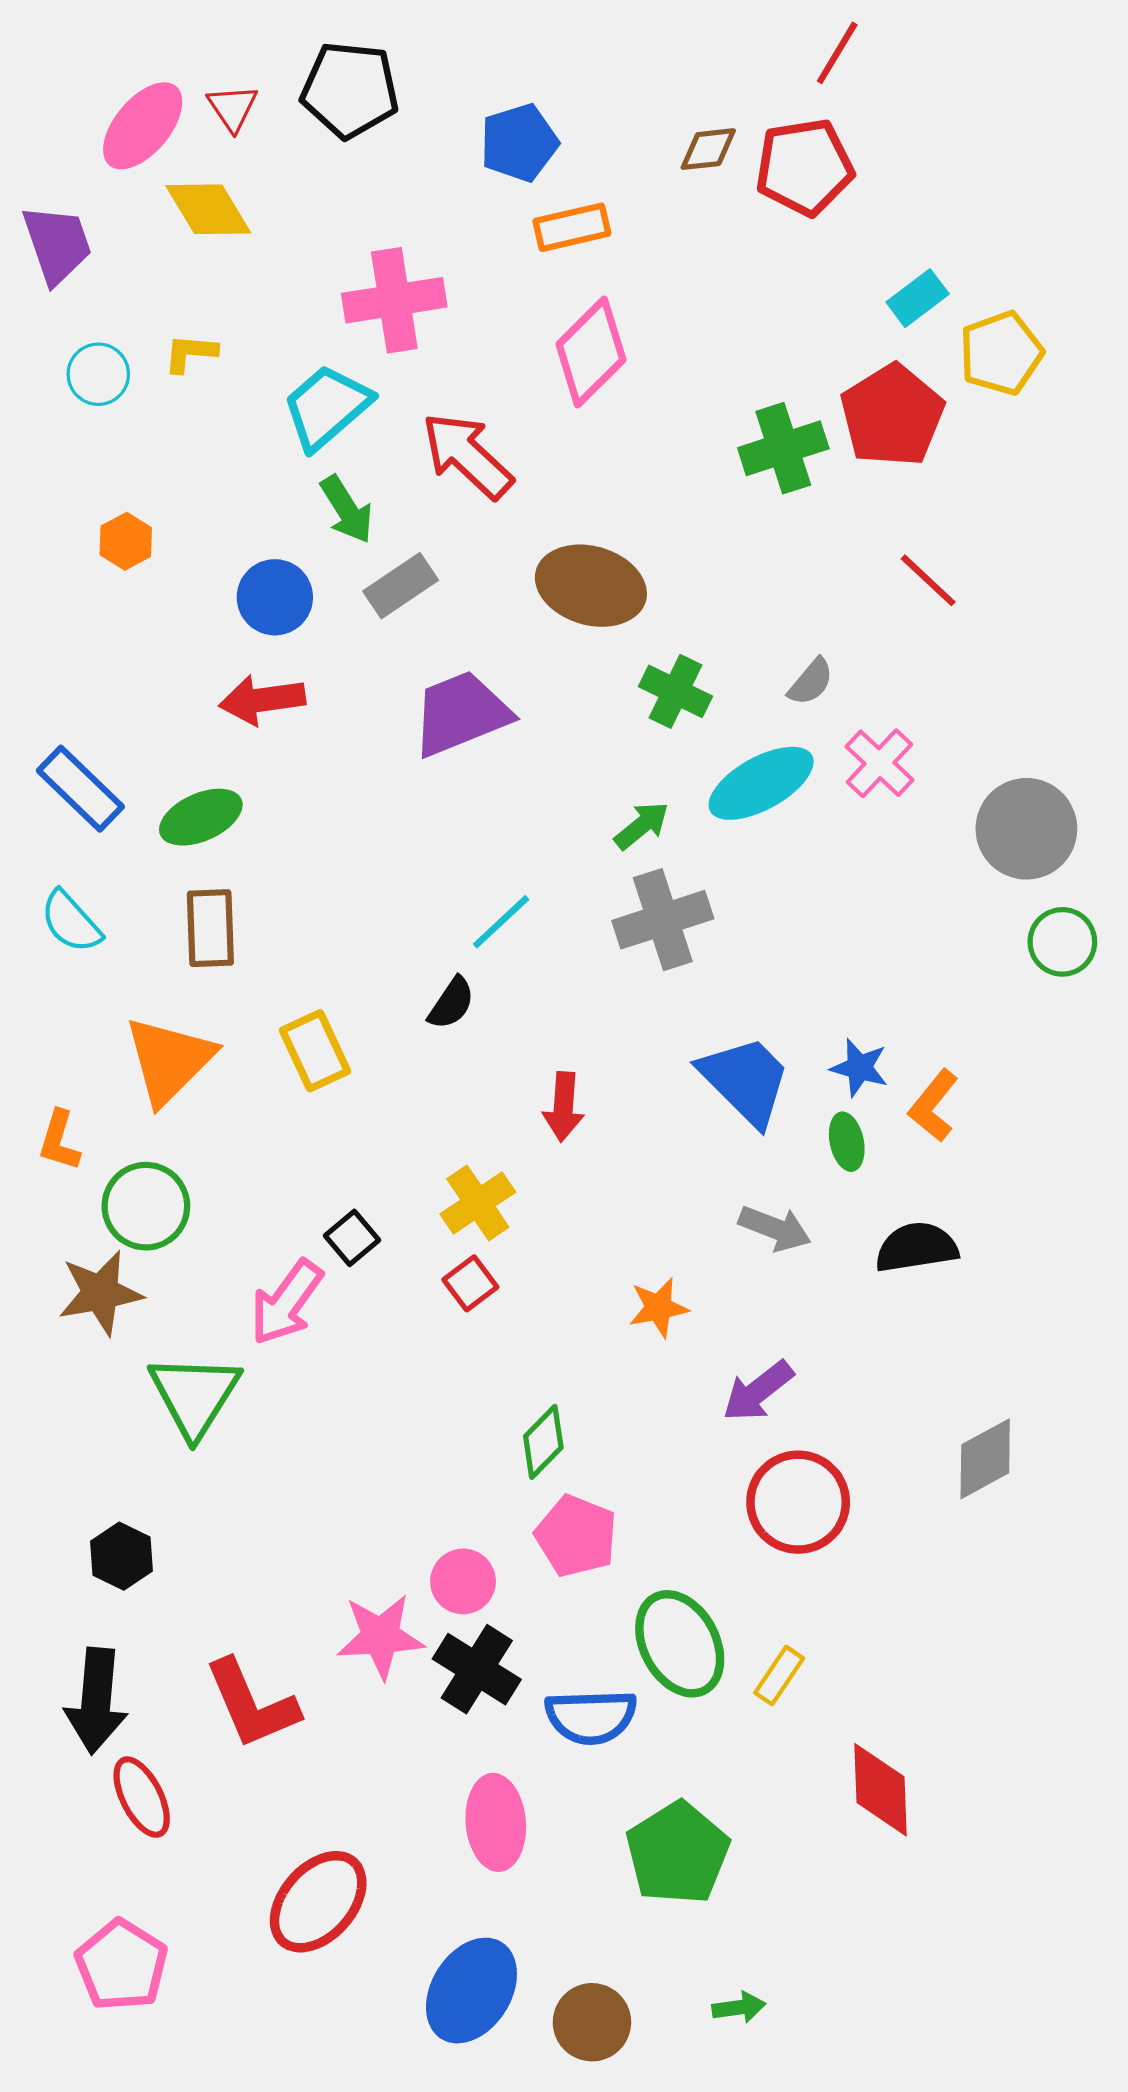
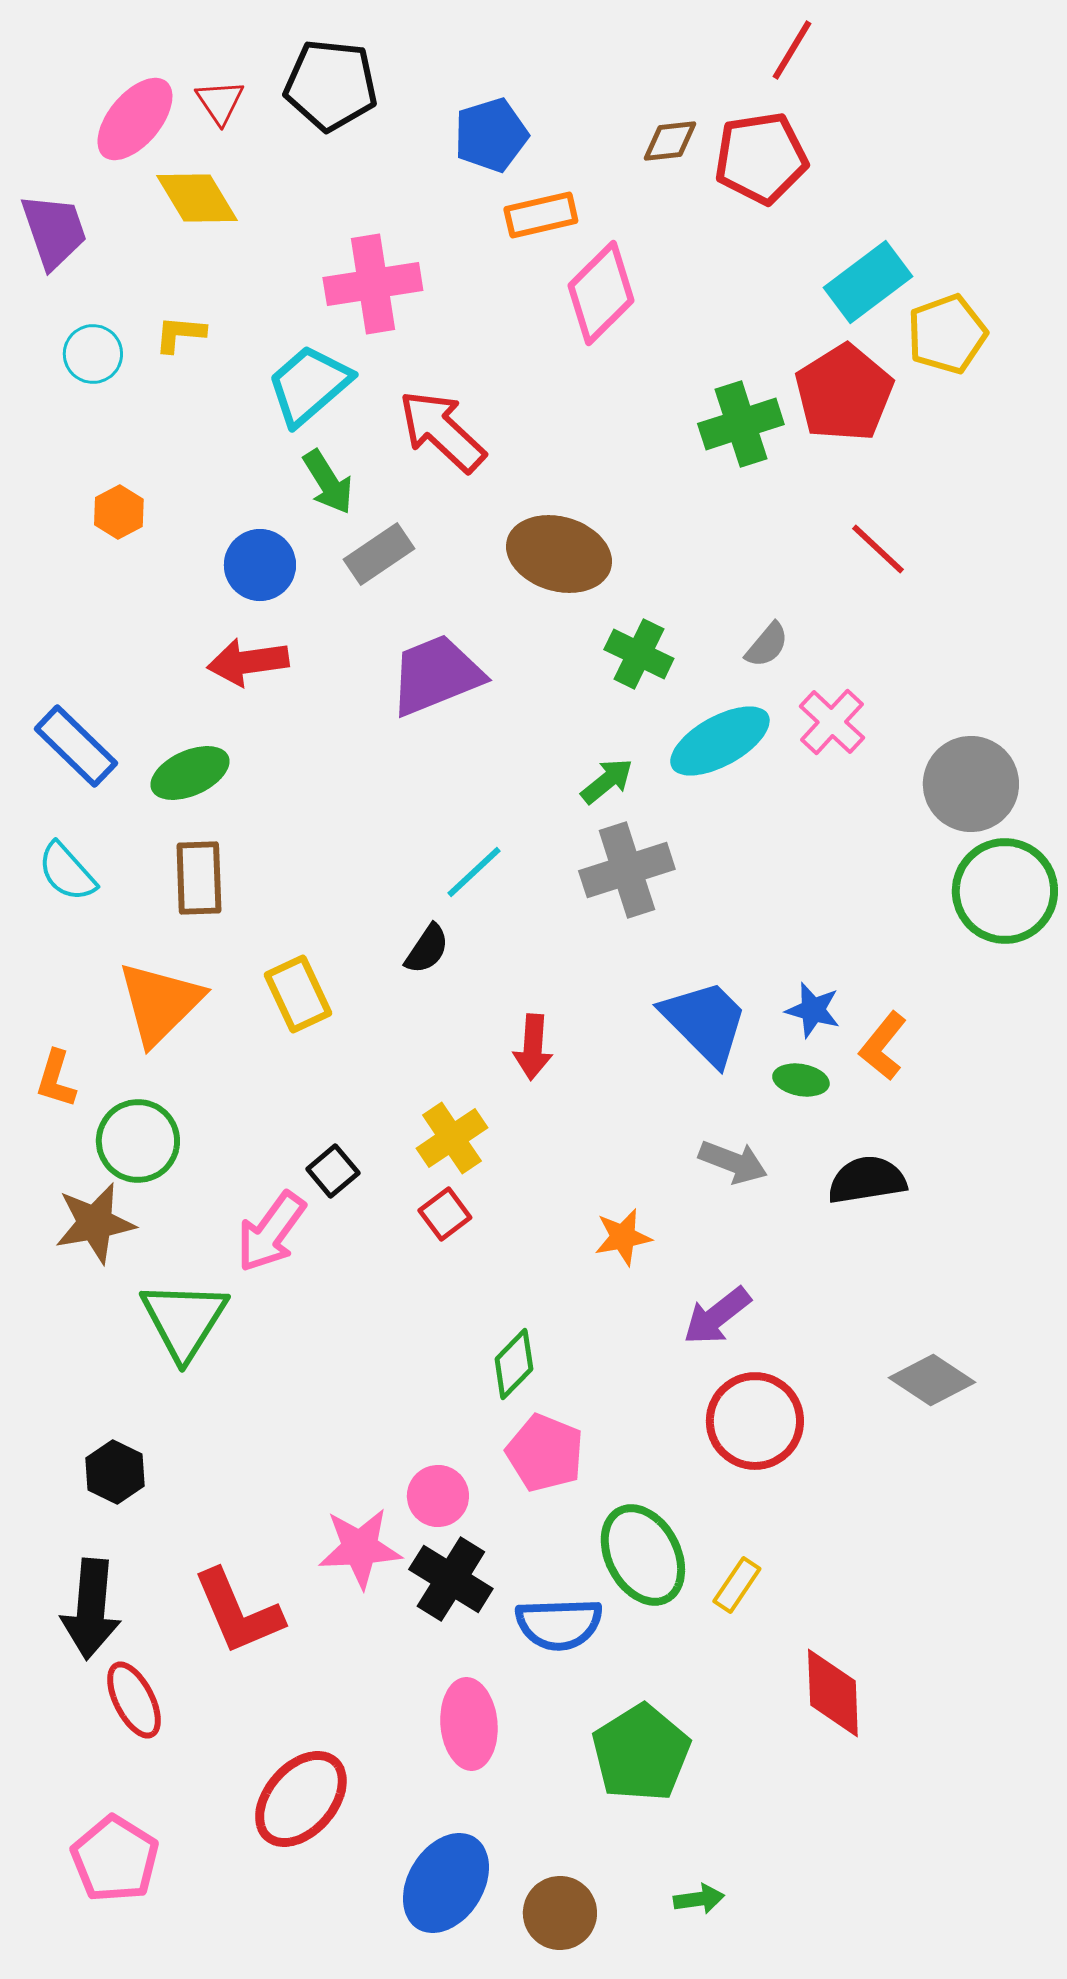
cyan rectangle: (918, 298) -> (868, 282), size x1.5
pink diamond: (591, 352) -> (601, 293), moved
green circle: (1062, 942) -> (1005, 891), size x1.6
green ellipse: (847, 1142) -> (801, 1080), turned -68
gray diamond: (985, 1459) -> (932, 1380), turned 62

